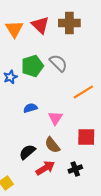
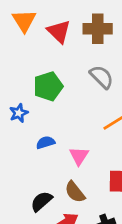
orange triangle: (14, 29) -> (24, 21), moved
gray semicircle: (58, 63) -> (102, 77), moved
blue star: (10, 77) -> (19, 113), moved

